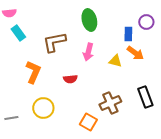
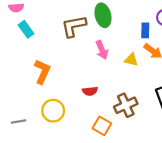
brown L-shape: (54, 42) -> (74, 26), moved
pink arrow: (88, 52) -> (102, 50), turned -36
red semicircle: (70, 79) -> (90, 91), moved

